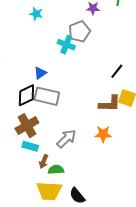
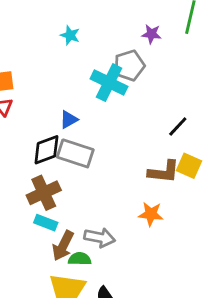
cyan cross: (66, 45) -> (109, 83), size x1.4
gray arrow: (66, 139) -> (100, 238), moved, turned 50
brown arrow: (44, 161) -> (63, 246), size x1.5

